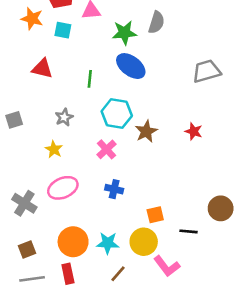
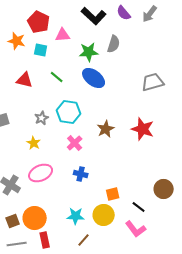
green line: (90, 79) -> (57, 77), moved, turned -56
cyan hexagon: (117, 113) -> (69, 112), moved
red star: (194, 131) -> (143, 129), size x1.6
black line: (189, 231) -> (139, 207), turned 32
orange circle: (73, 242) -> (35, 218), moved
pink L-shape: (167, 266) -> (136, 229), moved

